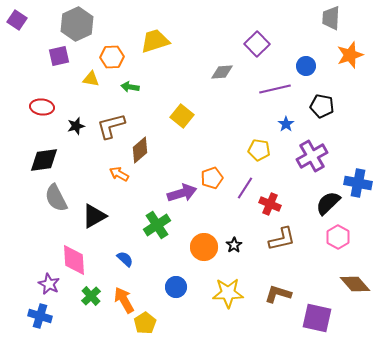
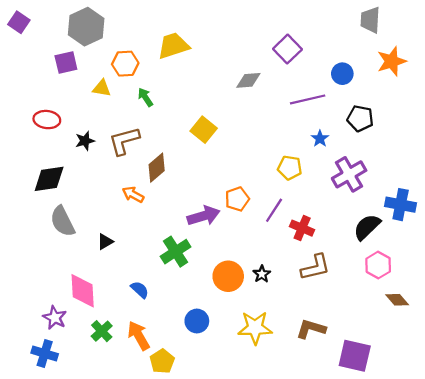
green arrow: (130, 87) -> (145, 97), turned 48
black triangle: (94, 216) -> (105, 242), size x0.6
brown diamond: (355, 284) -> (397, 300), moved, size x0.7

